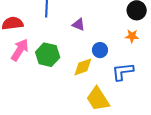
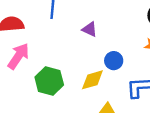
green hexagon: (48, 55) -> (49, 81), moved

